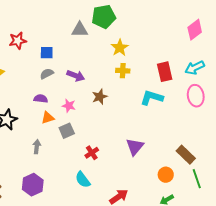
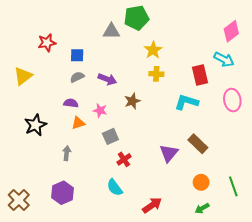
cyan arrow: (195, 68) -> (224, 59), moved, turned -126
gray square: (67, 131) -> (110, 136), moved
brown rectangle: (186, 155) -> (198, 144), moved

